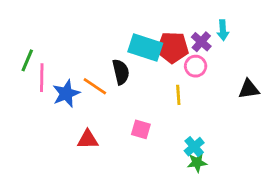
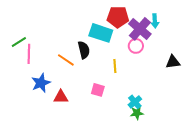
purple cross: (201, 42) -> (140, 29), size x1.6
red pentagon: (173, 47) -> (118, 17), moved
green line: (27, 60) -> (19, 42), turned 35
blue star: (66, 93) -> (41, 83), moved
yellow line: (178, 95) -> (115, 66), moved

